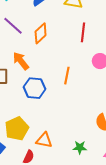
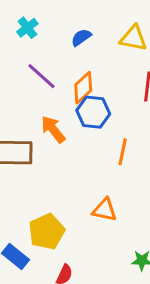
blue hexagon: (34, 88) -> (93, 112), moved
orange triangle: (44, 140) -> (104, 210), moved

